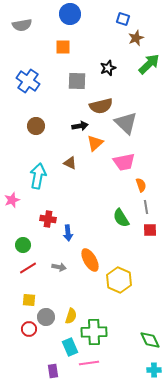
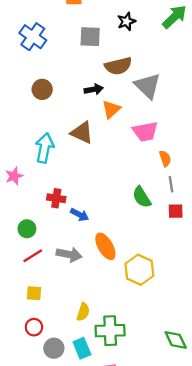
brown triangle: (70, 163) -> (82, 133), size x1.5
blue arrow: (68, 233) -> (80, 215), turned -56
gray arrow: (59, 267) -> (69, 255), size x1.5
gray circle: (46, 317) -> (54, 348), moved

